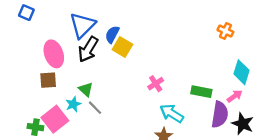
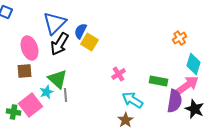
orange cross: (225, 31) -> (180, 38), moved, turned 32
green triangle: (86, 89) -> (58, 79), size x1.5
pink arrow: (235, 96) -> (188, 85), size x1.6
gray line: (95, 108) -> (66, 95), turned 40

